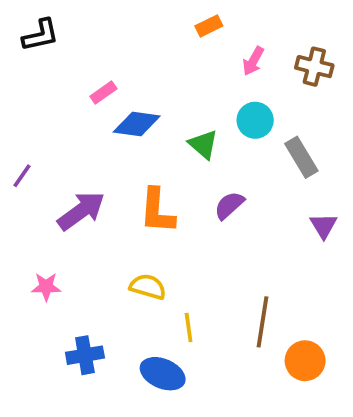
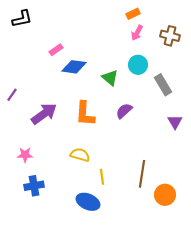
orange rectangle: (209, 26) -> (133, 14), moved
blue cross: (85, 355) -> (34, 186), moved

